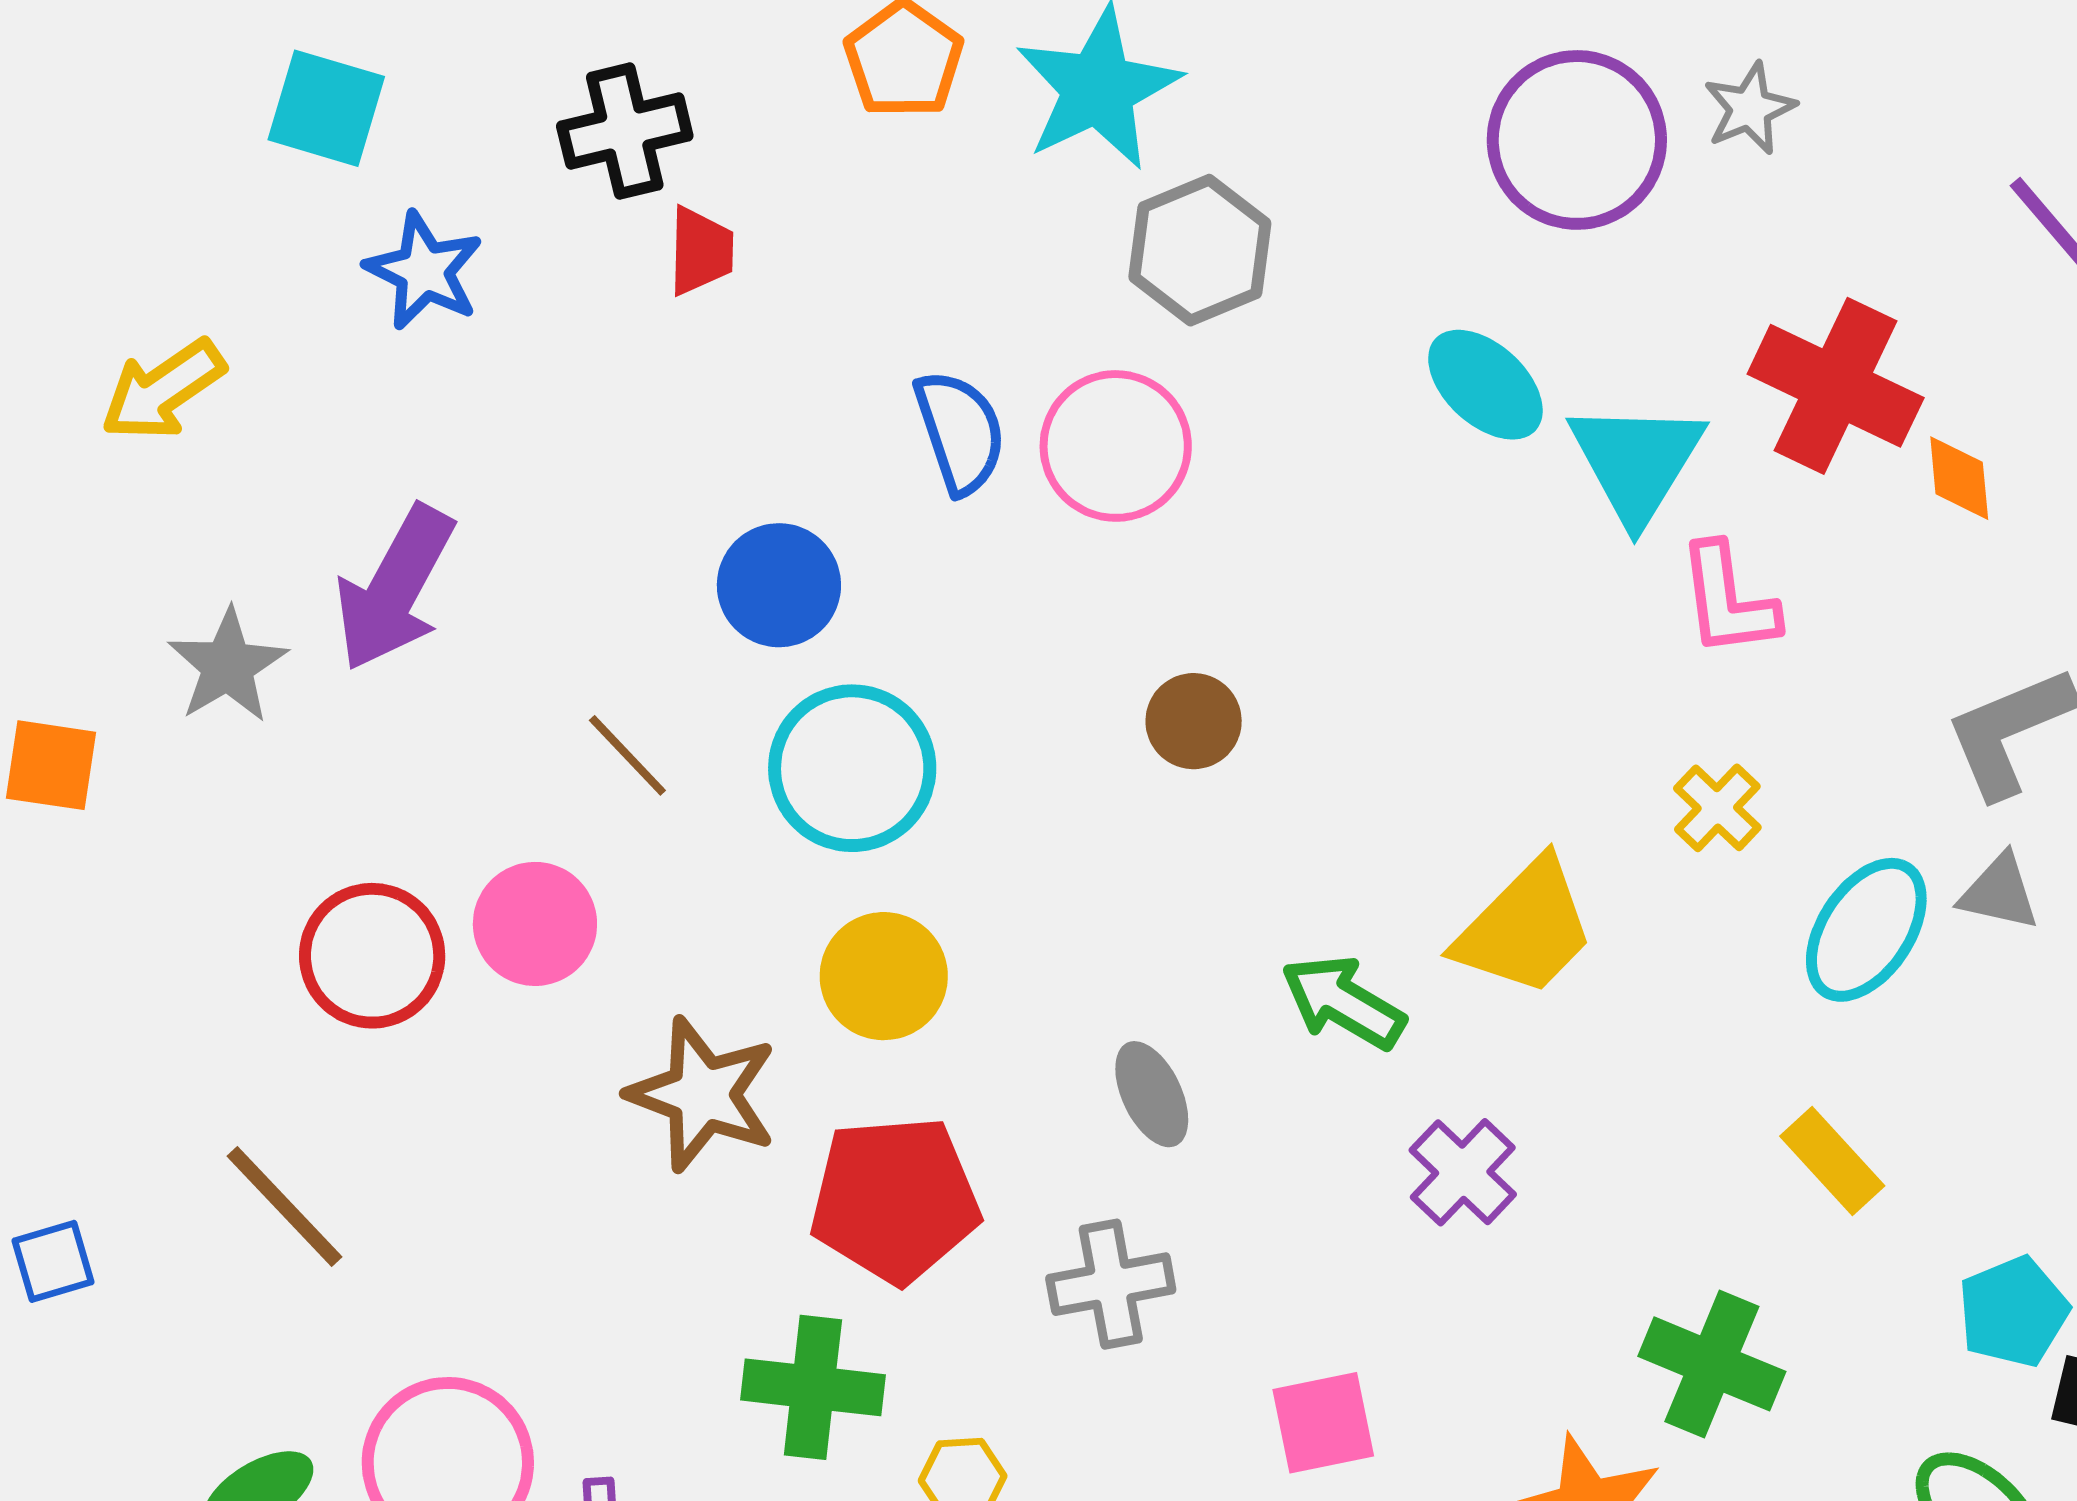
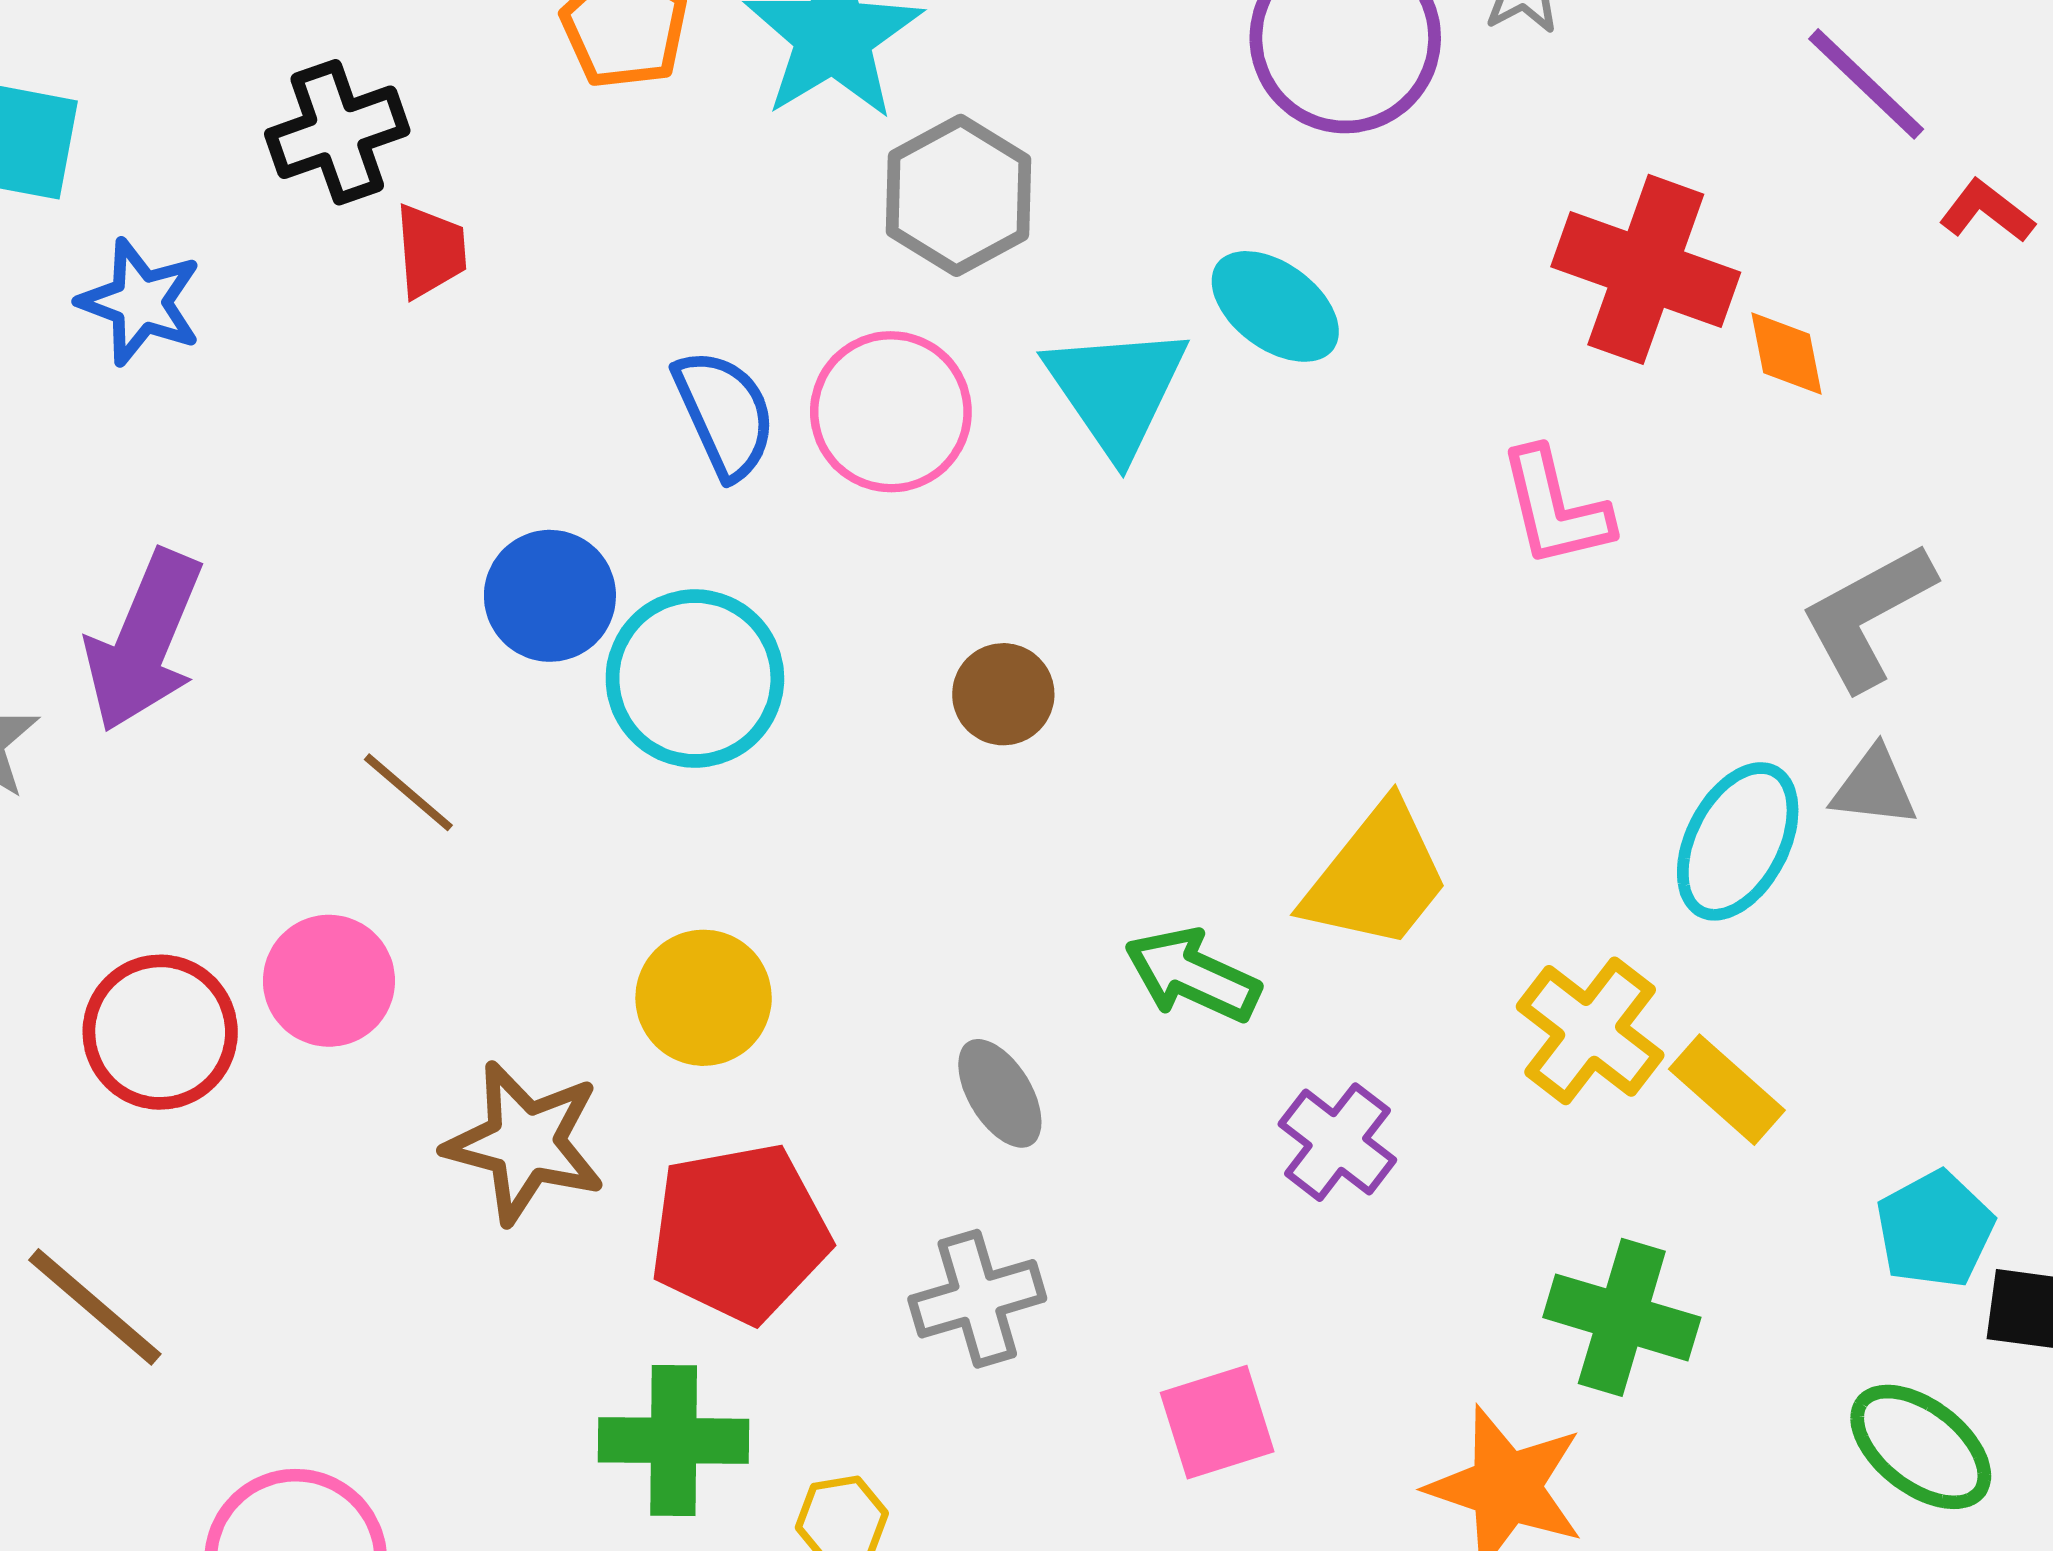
cyan triangle: (1636, 462) -> (1116, 390), moved
cyan circle: (852, 768) -> (695, 678), moved
yellow cross: (1717, 808) -> (1590, 1031), moved, size x1.5

